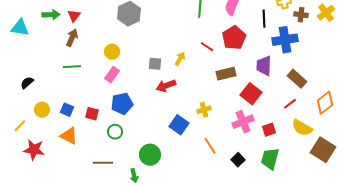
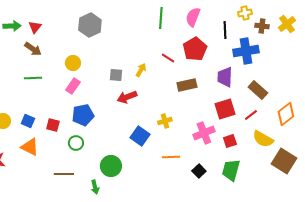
brown arrow: (72, 38) -> (33, 49), turned 102
red square: (251, 94) -> (225, 109), moved, turned 35
orange line: (210, 146) -> (171, 157), turned -60

